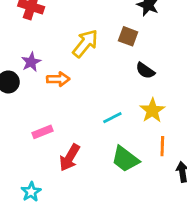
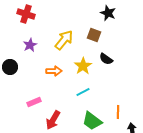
purple star: (31, 62) -> (30, 45), moved
orange arrow: (58, 79) -> (54, 71), moved
yellow star: (152, 111) -> (83, 66), moved

